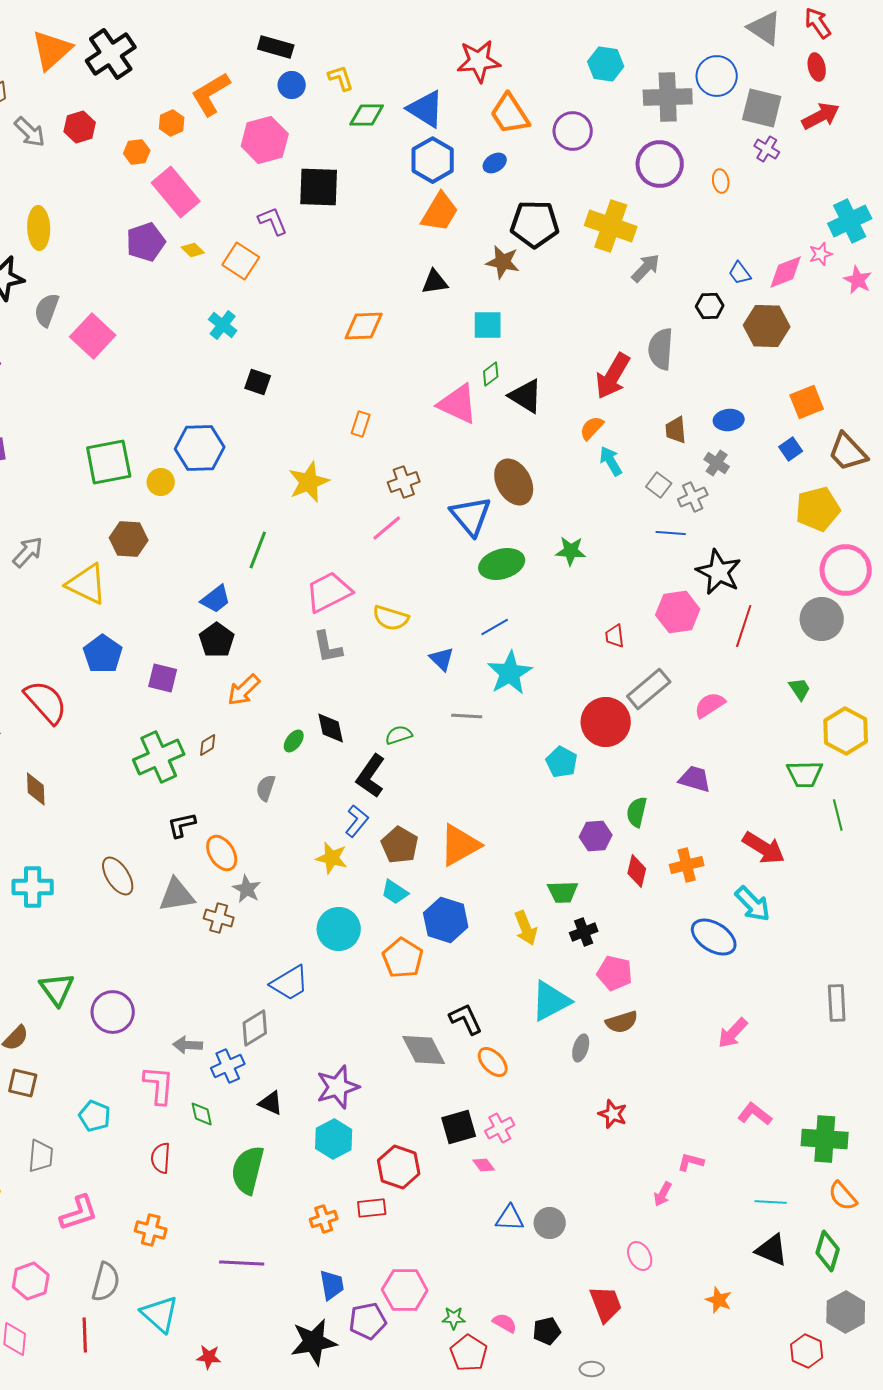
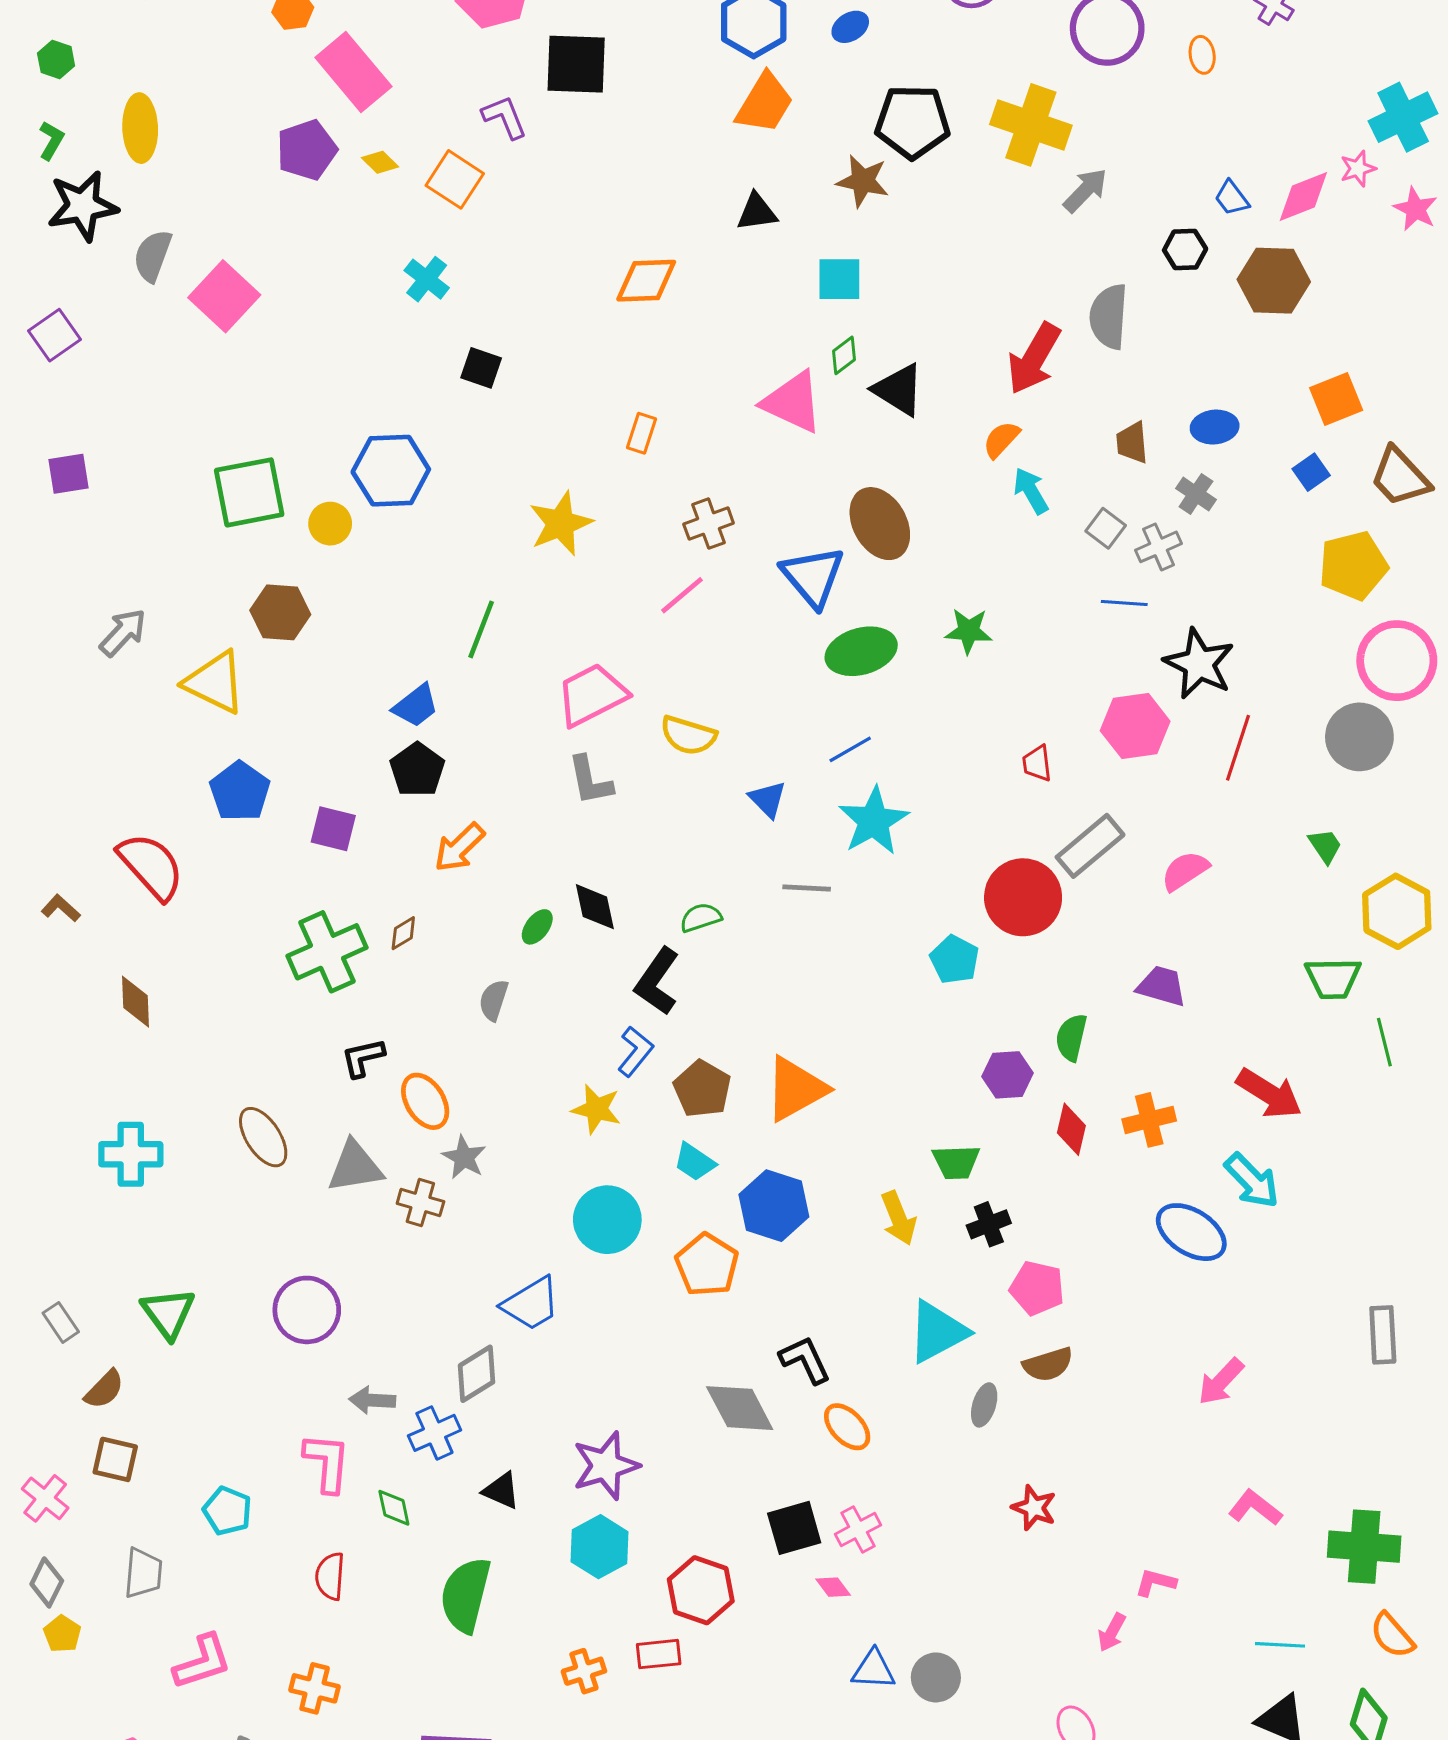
purple circle: (113, 1012) -> (307, 1310), moved

